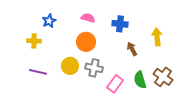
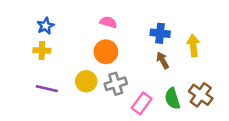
blue star: (49, 21) -> (46, 26), moved
blue cross: (120, 24) -> (160, 33), moved
gray cross: (94, 68) -> (116, 84), turned -30

